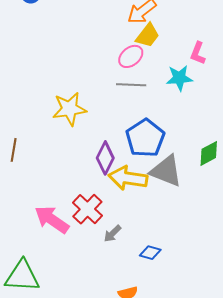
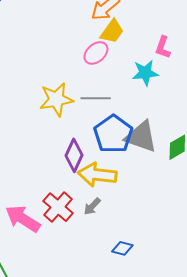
gray line: (131, 85) -> (96, 98), moved
yellow star: (69, 109) -> (56, 99), moved
gray triangle: (166, 171) -> (141, 137), moved
gray arrow: (112, 234) -> (92, 206), moved

